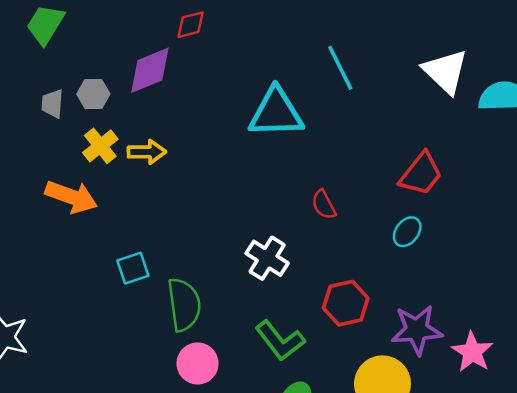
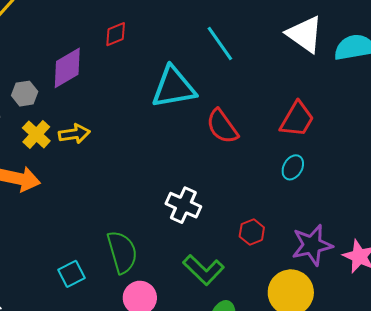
red diamond: (191, 25) -> (116, 34), moved
red semicircle: (324, 205) -> (222, 126), moved, size x1.5
cyan square: (133, 268) -> (71, 274), moved
red hexagon: (346, 303) -> (252, 232), size x0.7

